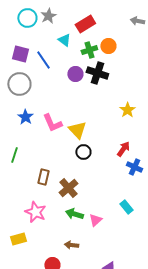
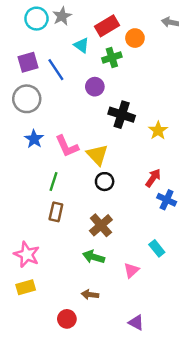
orange circle: (108, 46) -> (135, 38), moved
purple square: (20, 54) -> (28, 62), turned -30
black cross: (97, 73) -> (122, 115), moved
green line: (14, 155) -> (53, 182), moved
brown cross: (68, 188) -> (101, 225), moved
pink star: (35, 212) -> (27, 254), moved
pink triangle: (95, 220) -> (131, 270), moved

